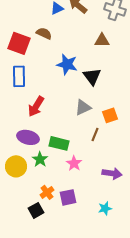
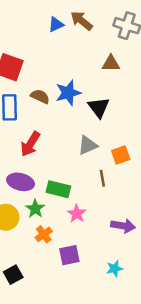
brown semicircle: (44, 33) -> (40, 96), moved
blue star: (67, 64) -> (68, 93), turned -30
brown line: (95, 134) -> (102, 178), turned -32
orange cross: (47, 192) -> (44, 234), moved
black square: (36, 210) -> (13, 275), moved

